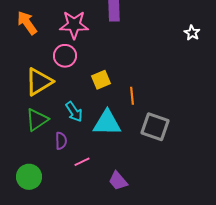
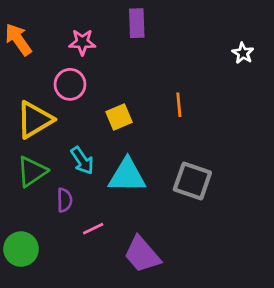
pink star: (74, 25) -> (82, 42), size x0.7
orange line: (132, 96) -> (179, 105), moved
purple trapezoid: (118, 181) -> (142, 254), size x1.4

